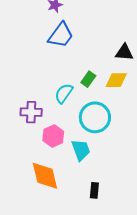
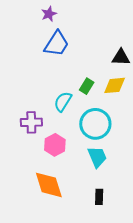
cyan trapezoid: (81, 150) -> (97, 157), moved

